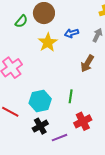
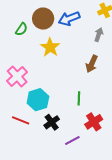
blue arrow: (72, 33) -> (69, 19), moved, size x1.5
cyan hexagon: (40, 101) -> (38, 100), moved
black cross: (40, 126) -> (52, 122), moved

